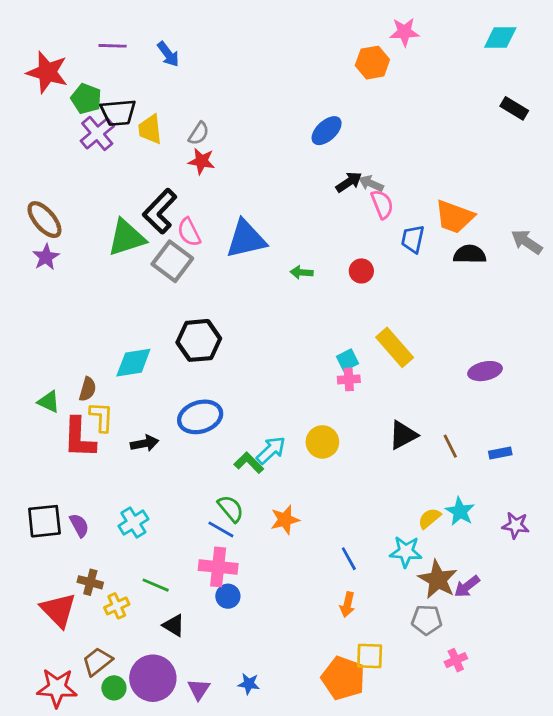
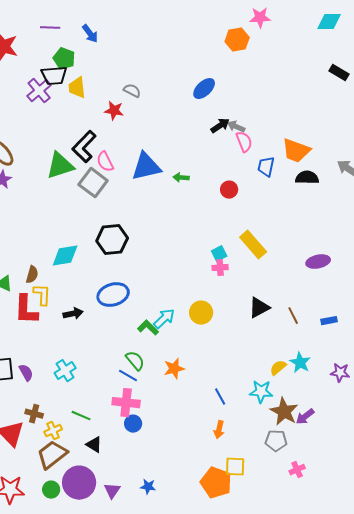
green pentagon: (86, 99) -> (64, 59), moved
gray semicircle: (199, 133) -> (132, 91), moved, turned -96
green arrow: (302, 272) -> (181, 178), moved
brown trapezoid: (97, 661) -> (52, 455), moved, size x1.4

